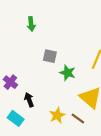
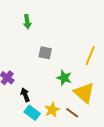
green star: (68, 73) -> (64, 78), moved
cyan rectangle: (16, 118) -> (32, 113), moved

